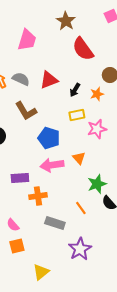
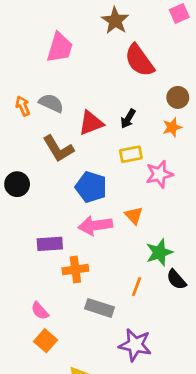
red triangle: (49, 80) -> (91, 123), moved
orange star: (97, 94) -> (172, 127), moved
orange line: (81, 208) -> (137, 287), turned 56
orange square: (17, 246) -> (46, 341), turned -35
purple star: (80, 249) -> (135, 345), turned -30

